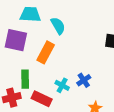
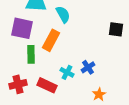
green rectangle: (25, 79) -> (31, 54), moved

